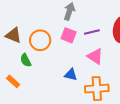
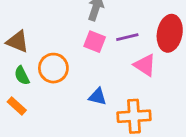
orange circle: (40, 40) -> (53, 68), moved
pink triangle: (95, 56) -> (145, 65), moved
green semicircle: (26, 60) -> (22, 76), moved

